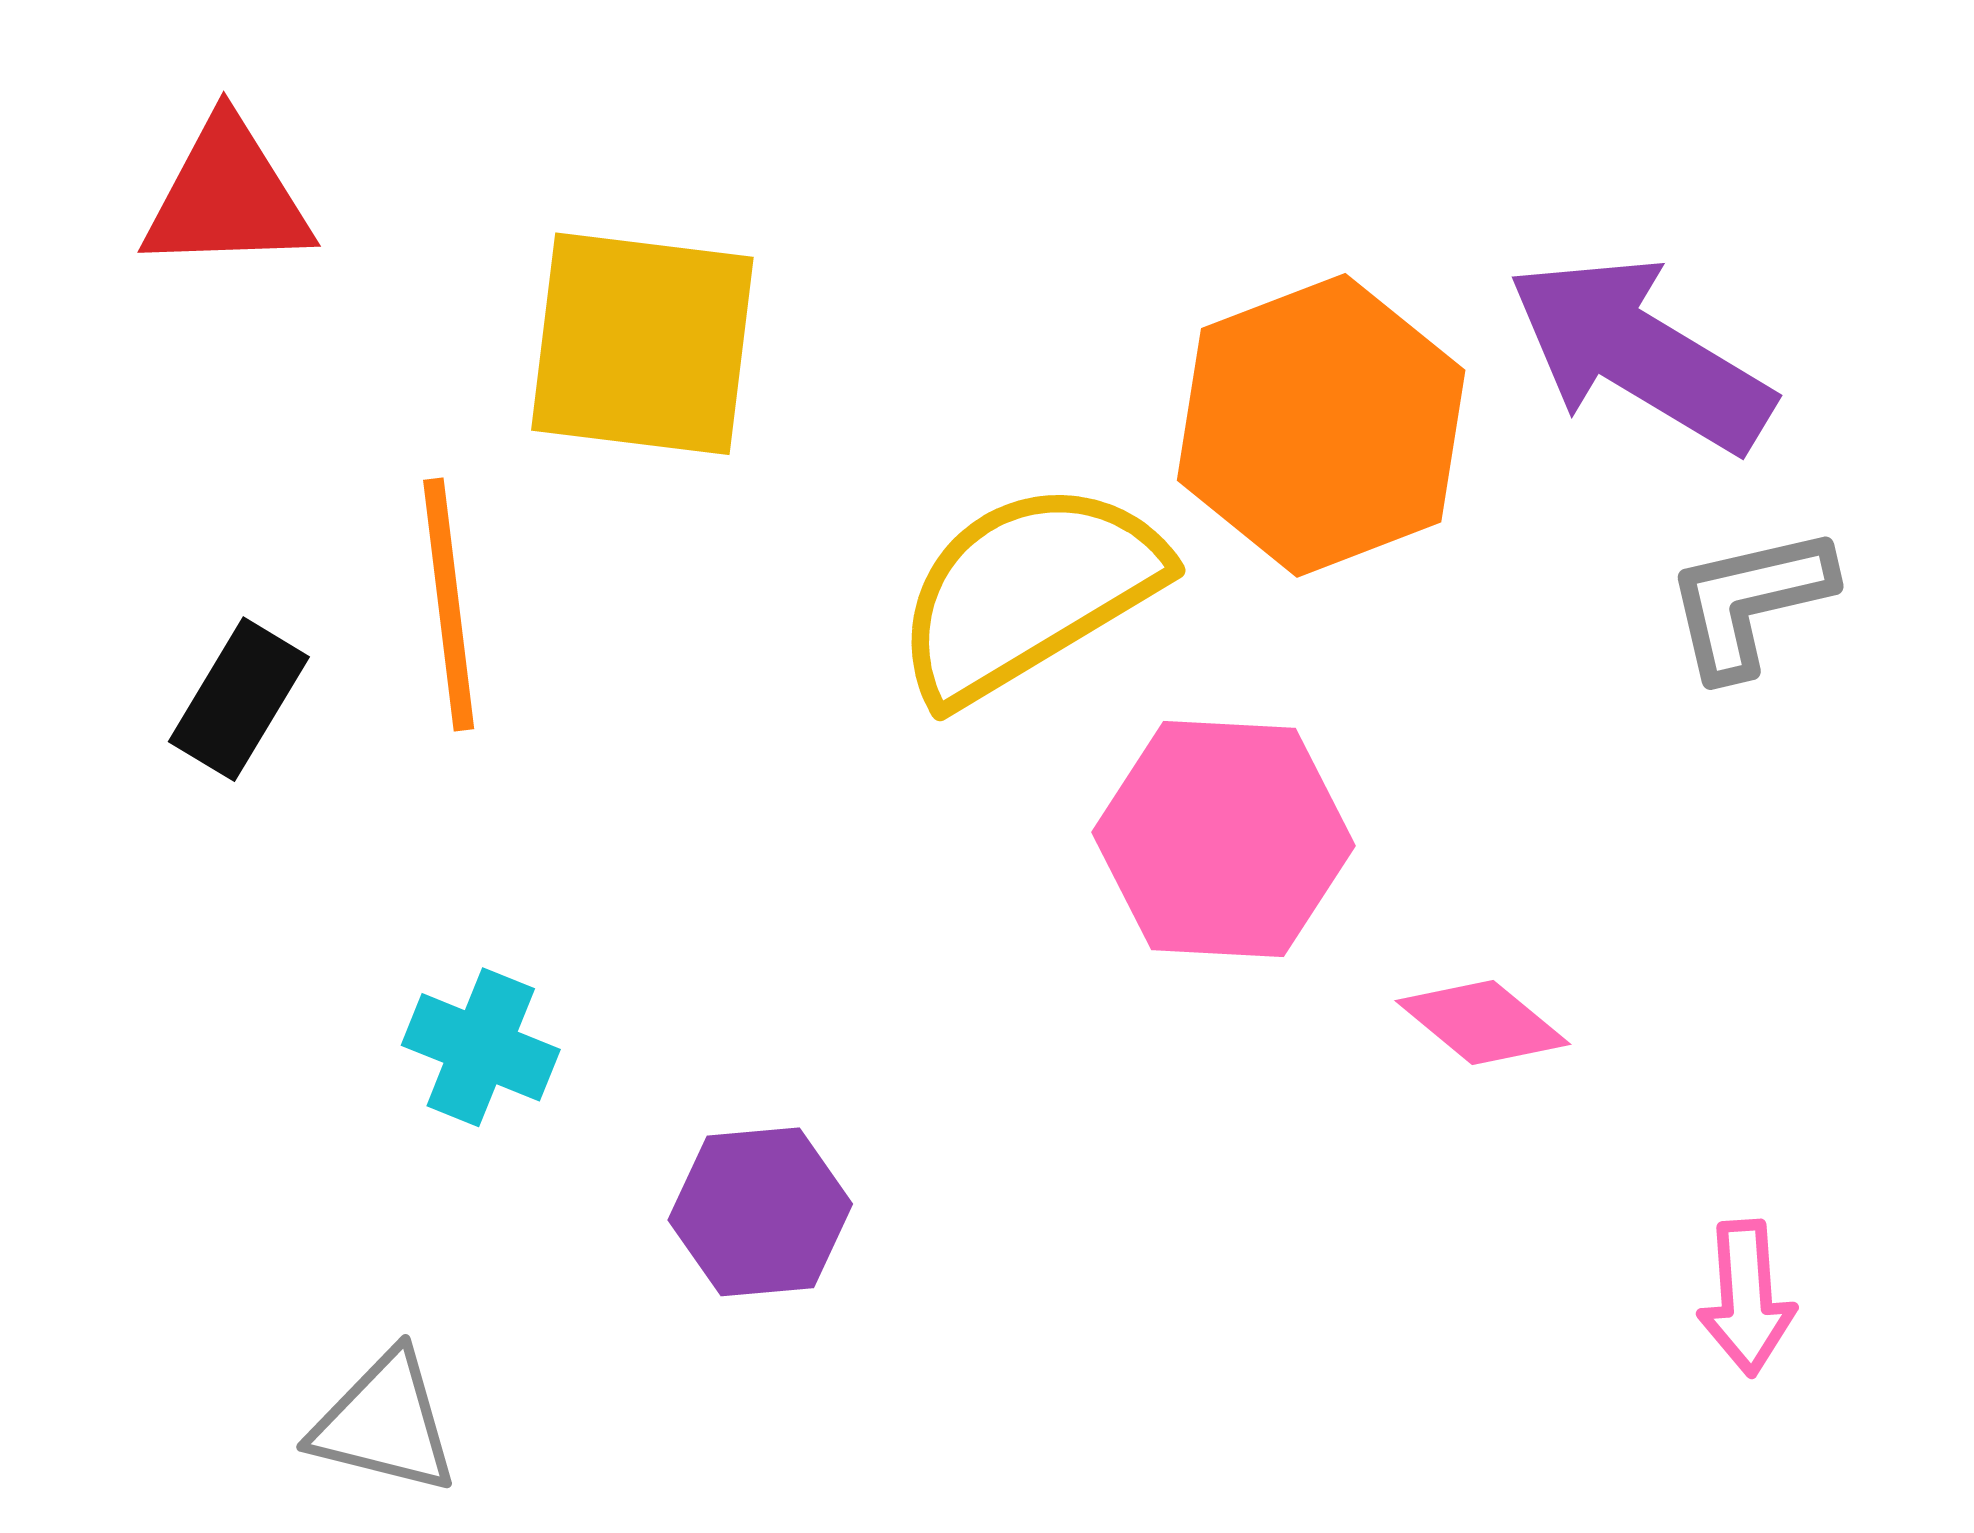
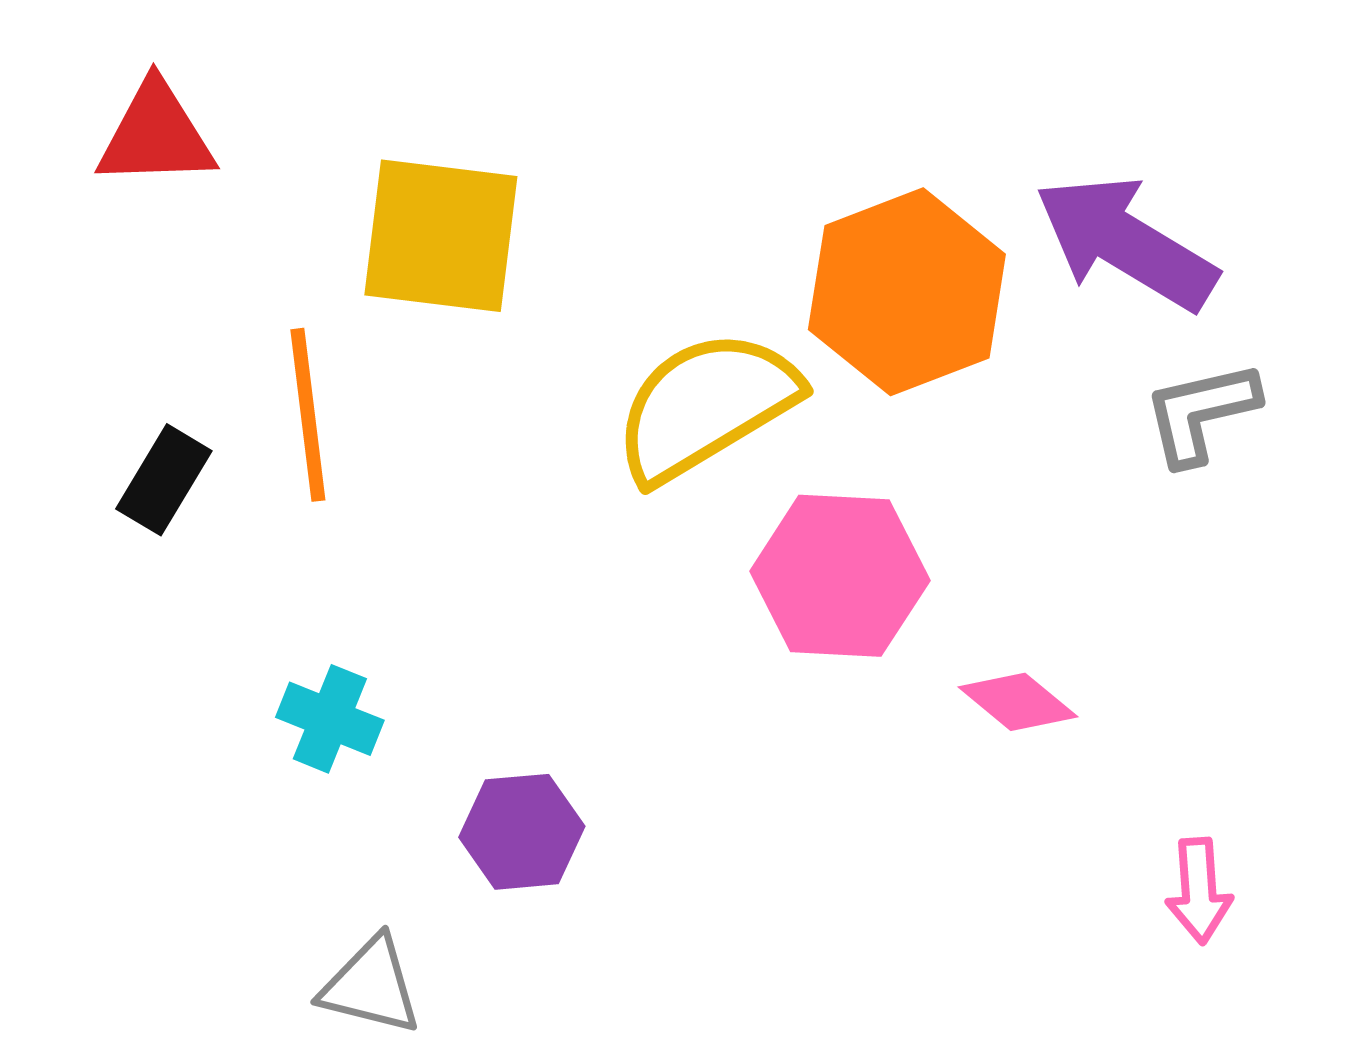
gray triangle: (385, 1423) -> (371, 986), moved

